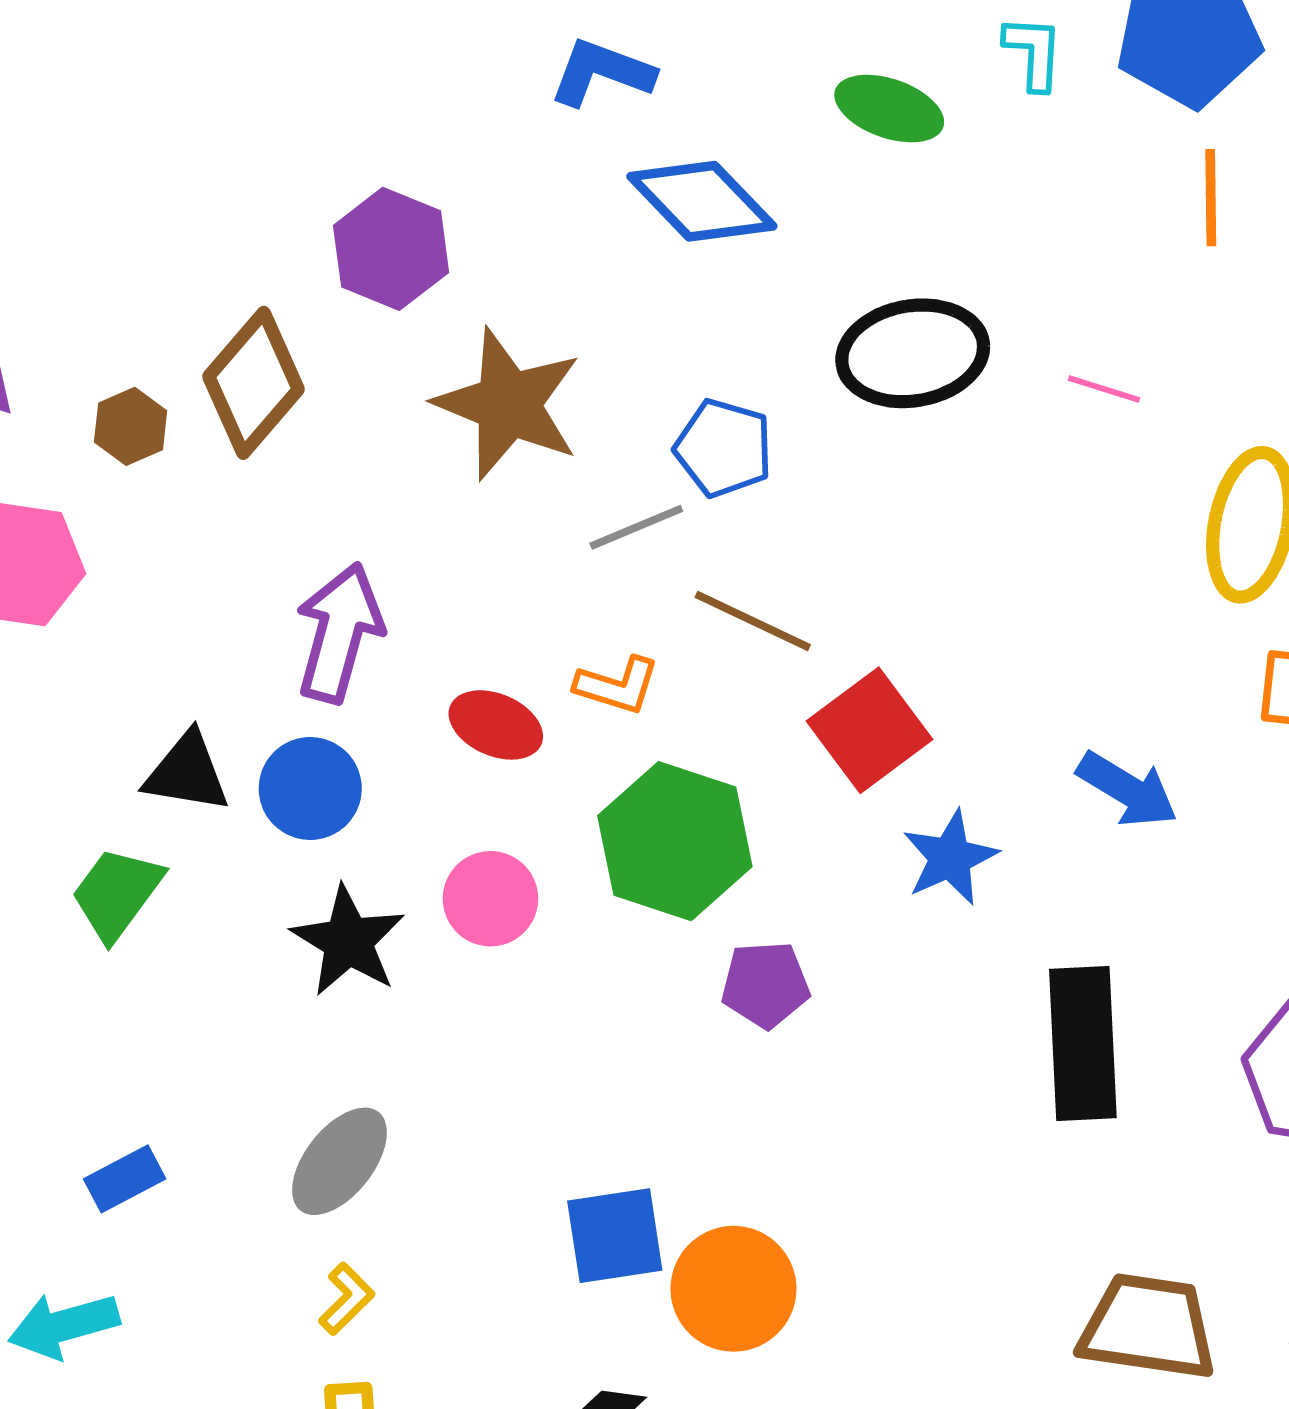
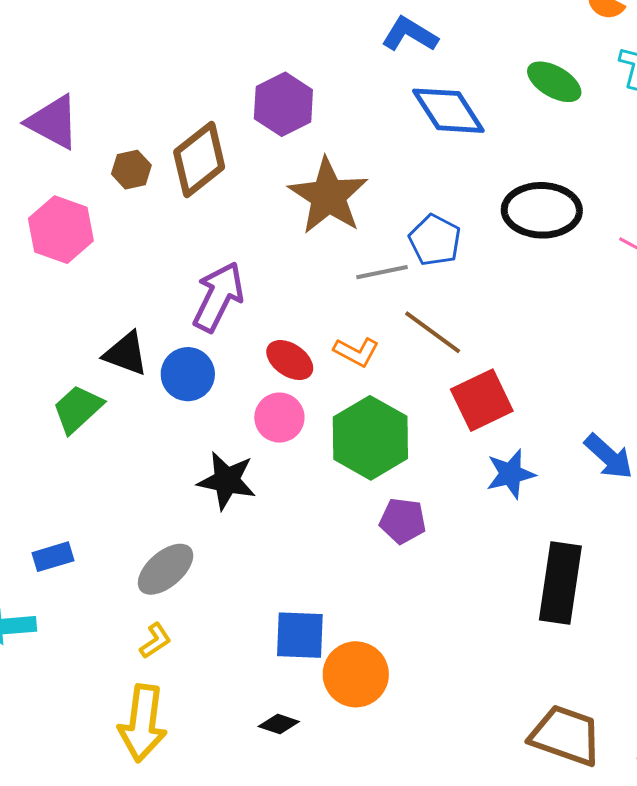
pink circle: (490, 899) -> (279, 418), moved
black star: (348, 941) -> (227, 481), moved, turned -30

